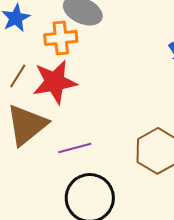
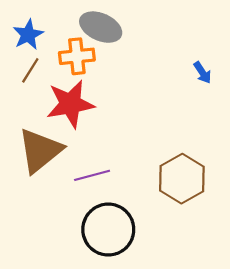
brown line: (18, 76) -> (30, 70), moved

